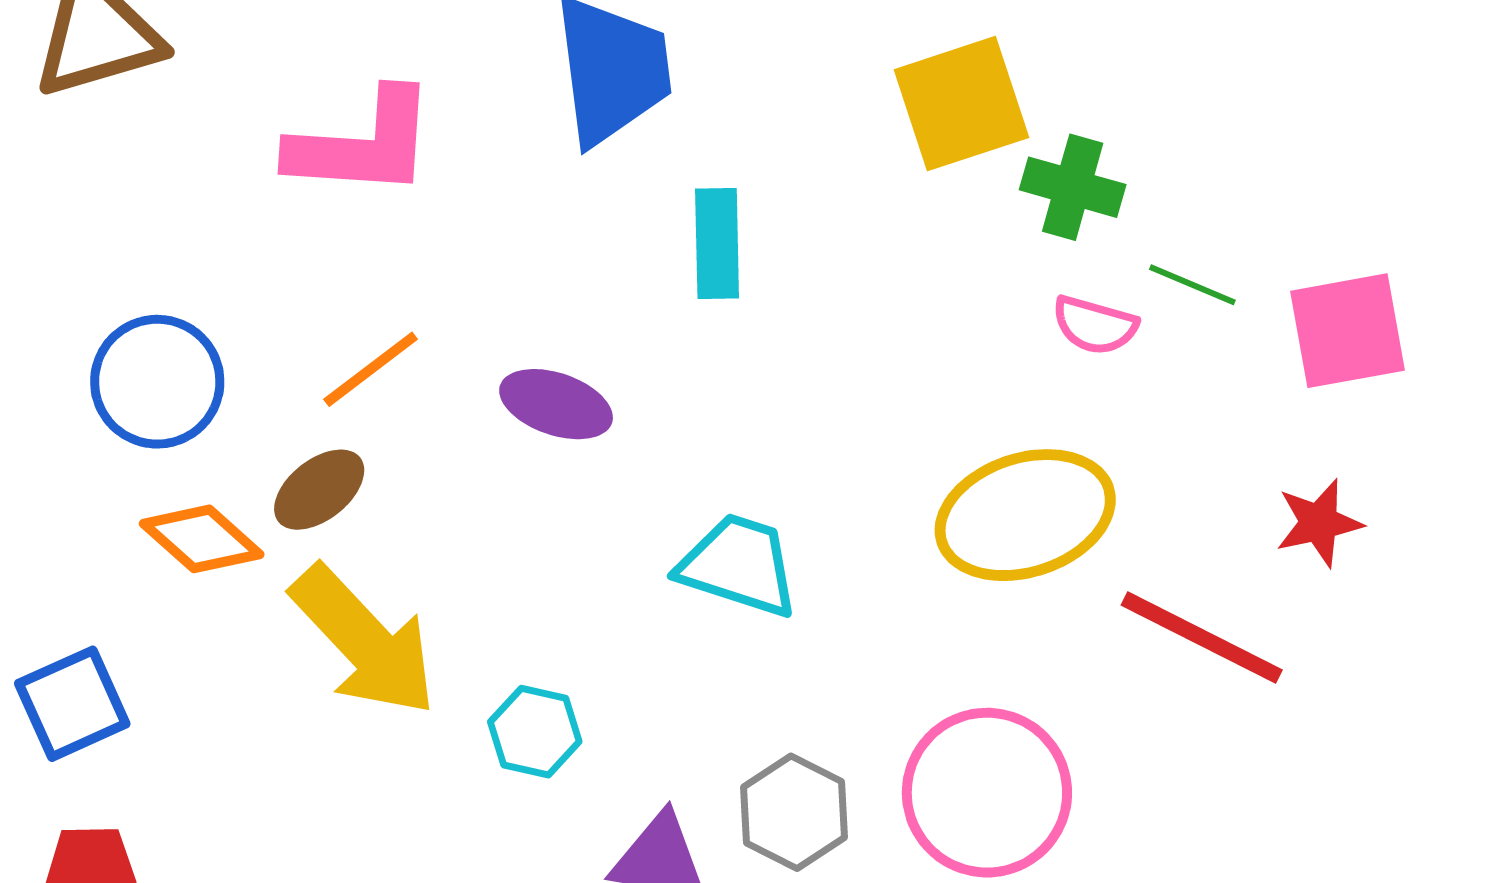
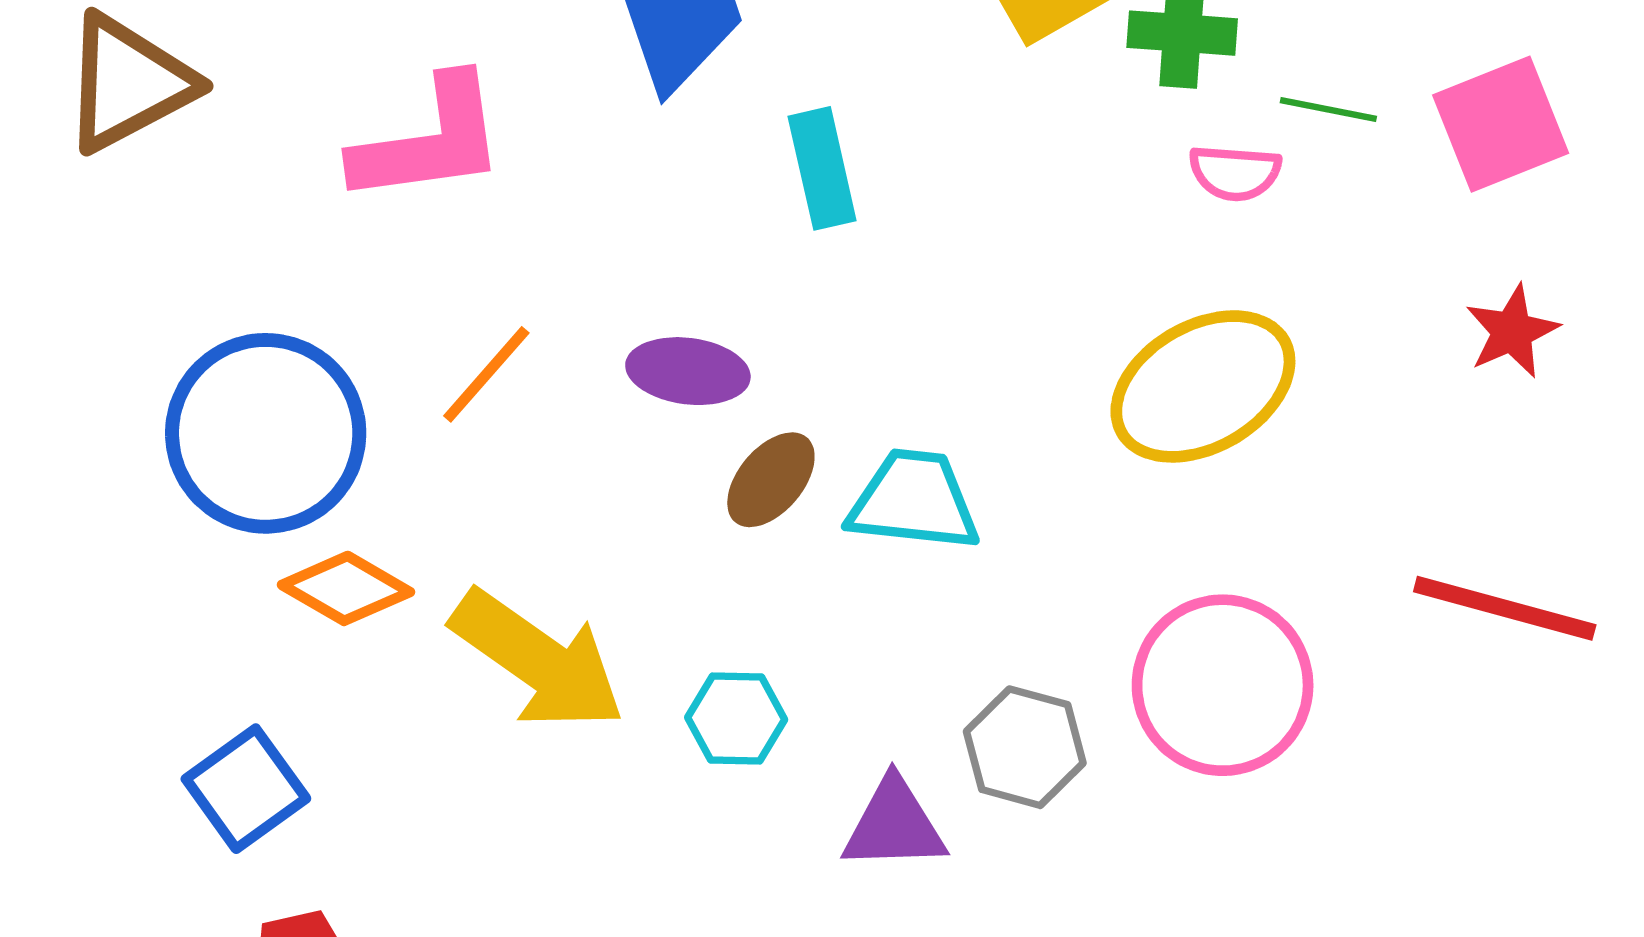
blue circle: (157, 382) -> (266, 433), size x1.4
brown ellipse: (319, 490) -> (771, 480), moved
red line: (1202, 638) -> (1505, 608), moved

